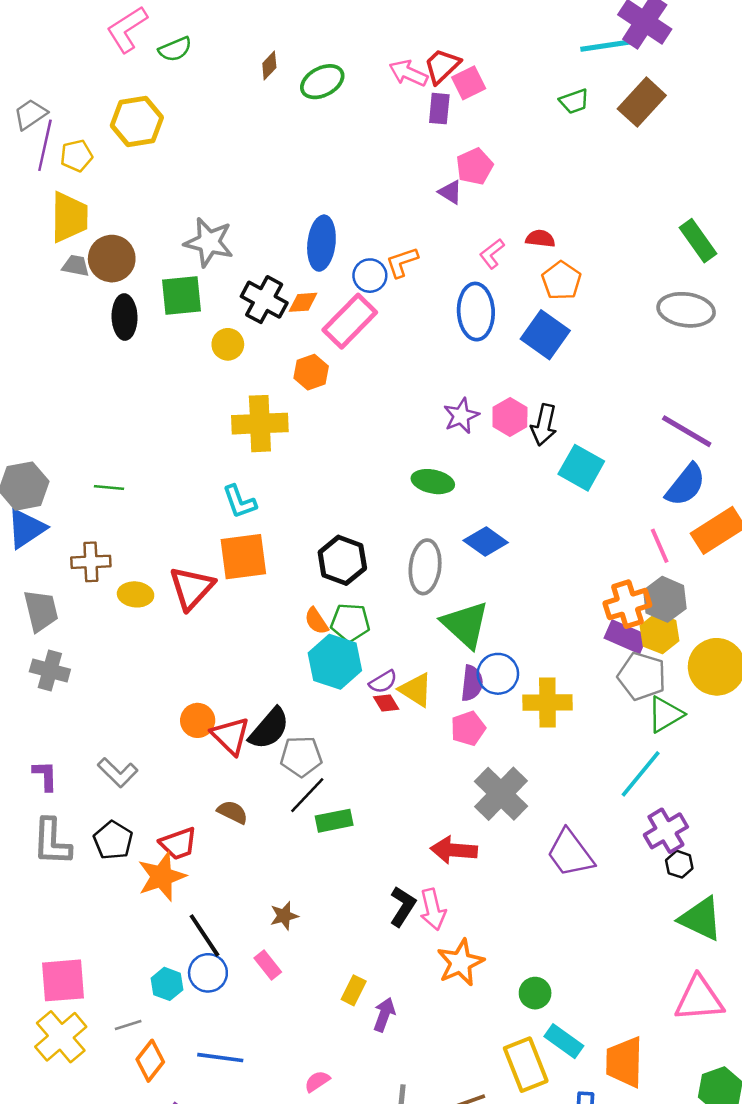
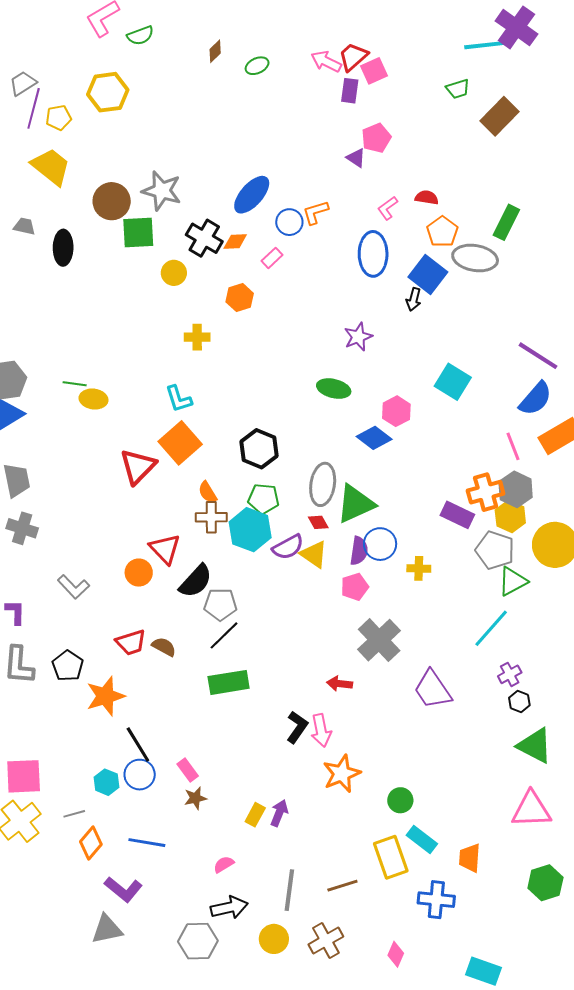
green ellipse: (322, 82) -> (257, 66), size x0.7
brown rectangle: (642, 102) -> (500, 116), moved
yellow trapezoid: (69, 217) -> (51, 167), turned -54
green rectangle: (698, 241) -> (506, 222), moved, turned 60
blue ellipse: (321, 243) -> (252, 195), turned 33
brown circle: (112, 259) -> (112, 201), moved
gray trapezoid: (76, 266) -> (24, 226), moved
gray ellipse: (686, 310) -> (475, 258), moved
black ellipse: (125, 317) -> (63, 248), moved
pink rectangle: (350, 321) -> (272, 258), size x0.5
pink hexagon: (510, 417) -> (396, 411), moved
yellow cross: (260, 424) -> (197, 337), size x0.6
black arrow: (544, 425) -> (414, 299), moved, size x0.7
orange square: (243, 557) -> (180, 443), turned -36
brown cross: (91, 562) -> (211, 517), moved
gray ellipse: (425, 567) -> (323, 484), moved
yellow ellipse: (136, 594) -> (94, 399), moved
orange semicircle: (316, 621) -> (208, 492), moved
green triangle: (465, 625) -> (355, 504), turned 51
purple rectangle: (626, 637) -> (457, 515), moved
purple semicircle: (383, 682) -> (288, 547), size x1.4
red diamond: (386, 703) -> (318, 522), moved
yellow cross: (547, 703) -> (419, 568), size x0.6
red triangle: (231, 736) -> (165, 549), moved
gray L-shape: (118, 773) -> (74, 587), moved
green rectangle: (334, 821) -> (229, 682), moved, size x1.4
purple cross: (666, 831) -> (510, 674), size x0.7
red trapezoid: (178, 844) -> (131, 642), moved
red arrow: (454, 850) -> (340, 684), size x0.7
brown star: (284, 916) -> (195, 798), moved
yellow rectangle: (354, 990) -> (255, 815), moved
orange trapezoid: (624, 1062) -> (470, 858), size x0.7

